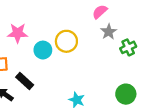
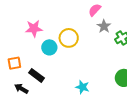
pink star: (18, 33) -> (34, 29), moved

